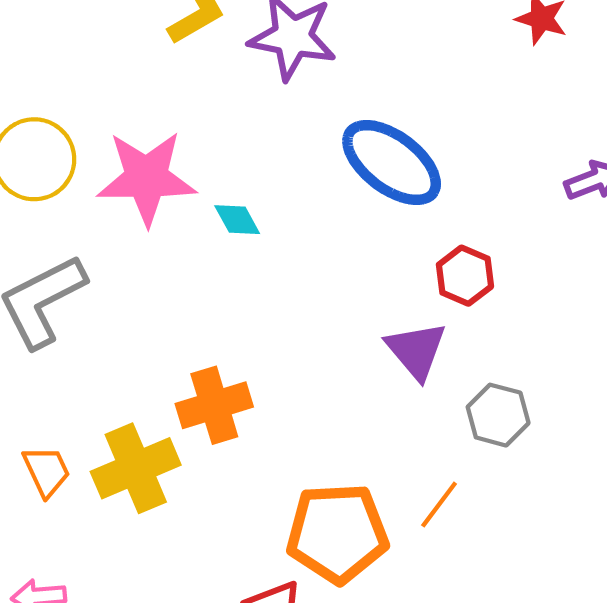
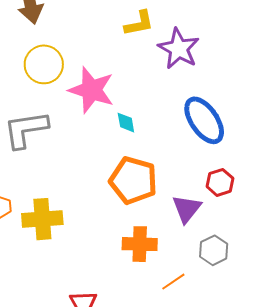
orange cross: (214, 405) -> (140, 244), moved
orange pentagon: (337, 533) -> (133, 180), moved

